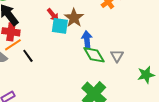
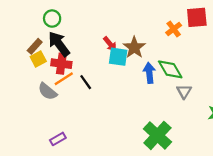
green diamond: (94, 55) -> (170, 69), moved
black line: (28, 56) -> (86, 82), moved

